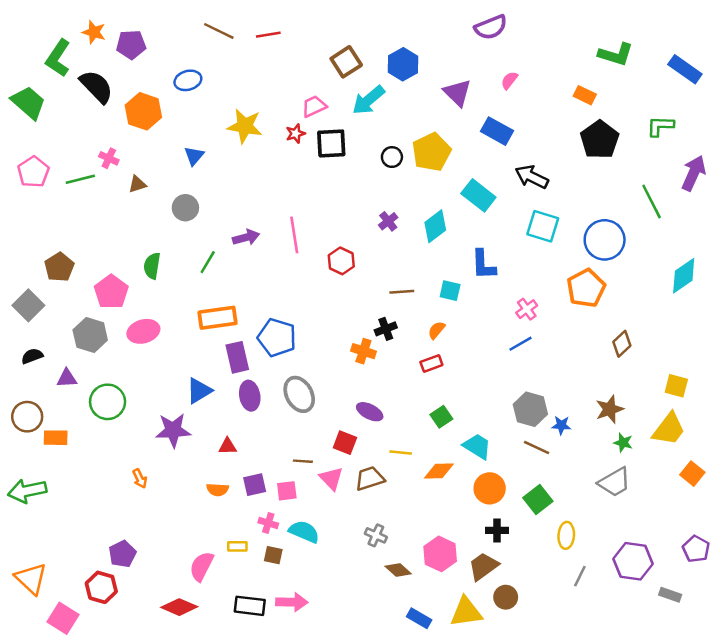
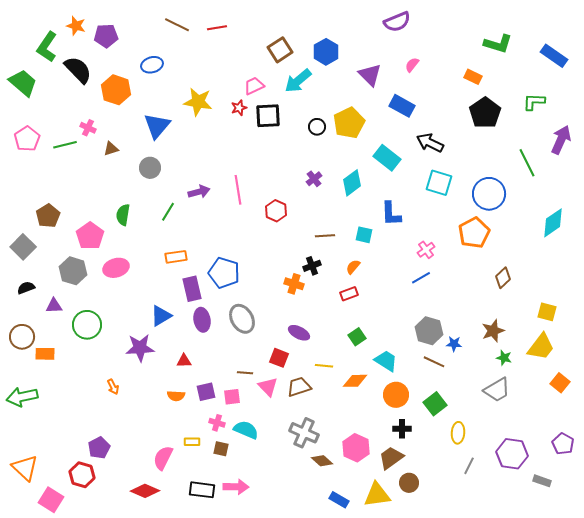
blue triangle: (194, 156) -> (157, 126), size x1.6
orange rectangle: (218, 318) -> (176, 257), size x0.7
gray cross: (376, 535) -> (304, 433), size x1.6

